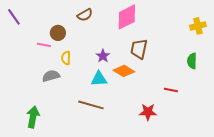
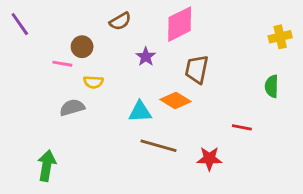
purple star: (103, 56) -> (146, 57), moved
yellow semicircle: (66, 58) -> (93, 82), turned -88
brown line: (91, 105) -> (158, 146), moved

